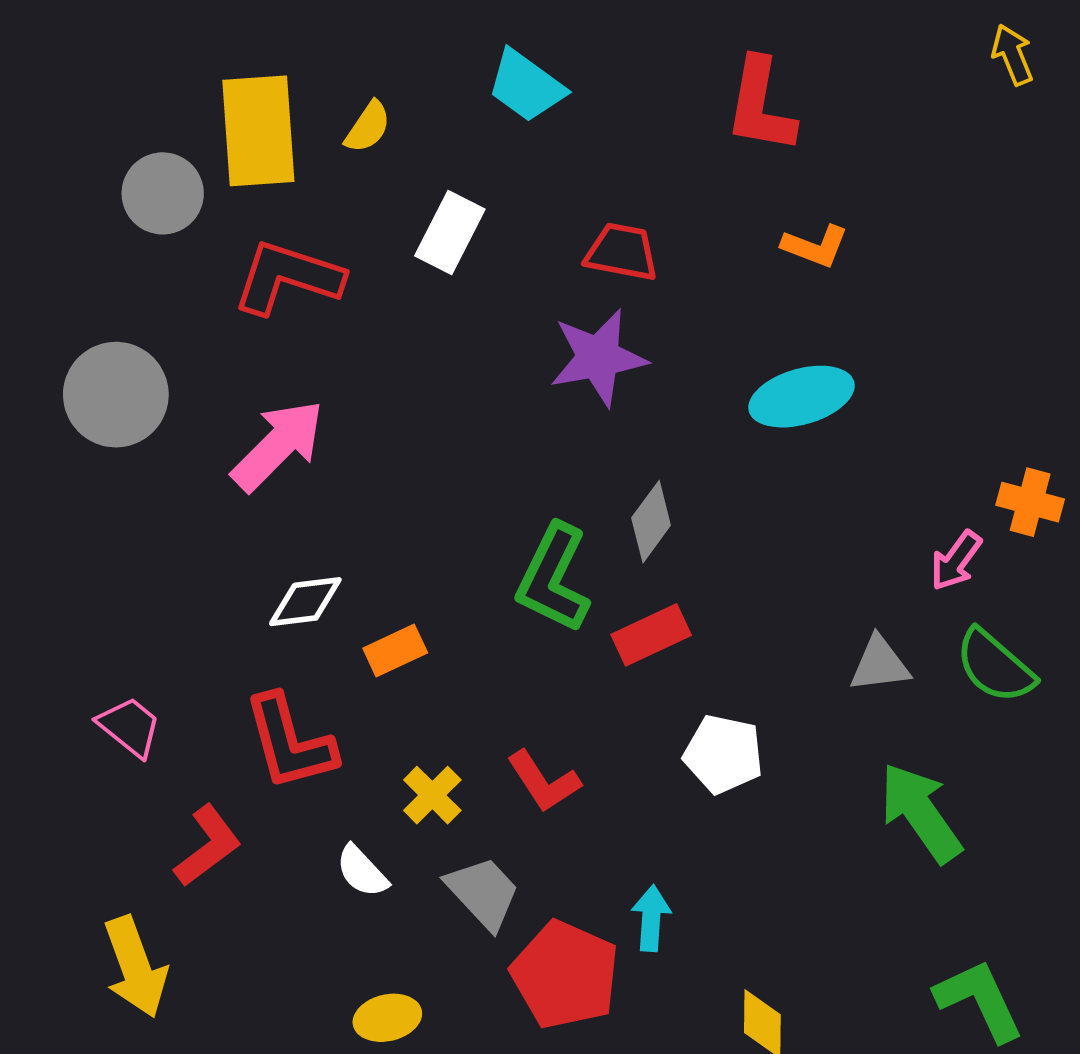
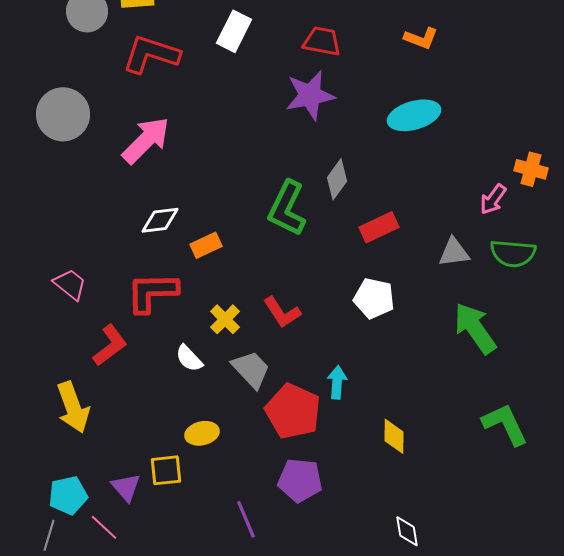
red rectangle: (651, 635) -> (379, 227), moved
green semicircle: (995, 666) -> (513, 253), turned -36
red L-shape: (290, 742) -> (152, 292), turned 104

